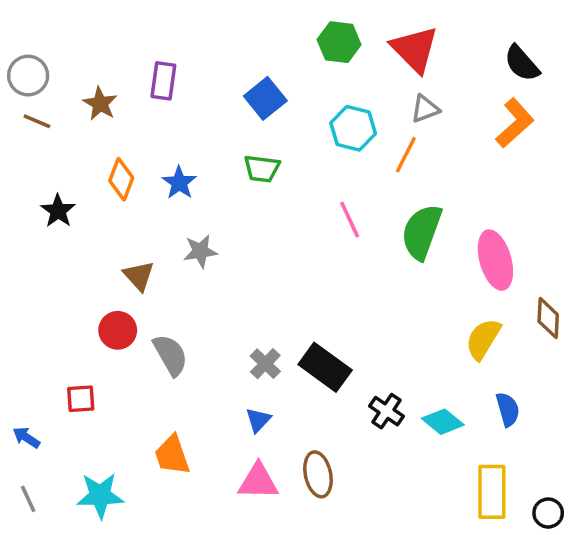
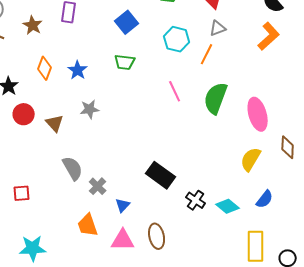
red circle: (118, 330) -> (24, 114), moved
gray cross: (265, 364) -> (98, 186), moved
blue semicircle: (508, 409) -> (265, 199), turned 54
orange trapezoid: (172, 455) -> (88, 225), moved

